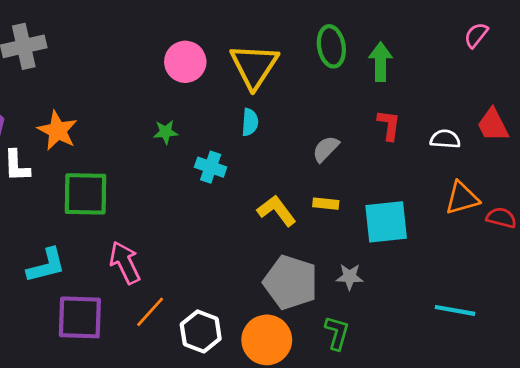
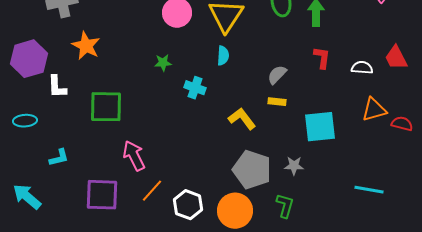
orange star: (57, 131) -> (86, 46), moved
yellow rectangle: (326, 204) -> (277, 102), moved
cyan L-shape: (46, 265) -> (59, 158), moved, size x0.7

